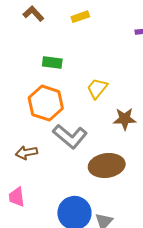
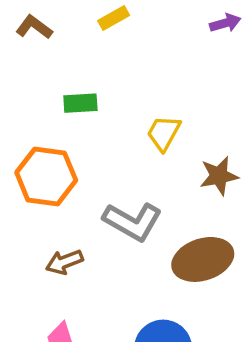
orange hexagon: (46, 103) -> (46, 176), moved

